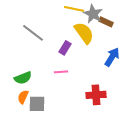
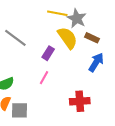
brown rectangle: (106, 22) -> (92, 38), moved
pink line: (61, 72) -> (44, 78), turned -56

